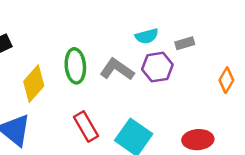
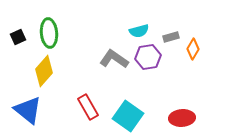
green ellipse: (75, 66) -> (49, 33), moved
orange diamond: (226, 80) -> (193, 49), moved

